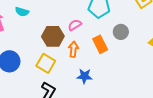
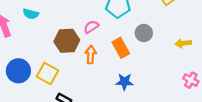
yellow square: (46, 63) -> (48, 73), moved
blue star: (84, 76) -> (124, 82), moved

